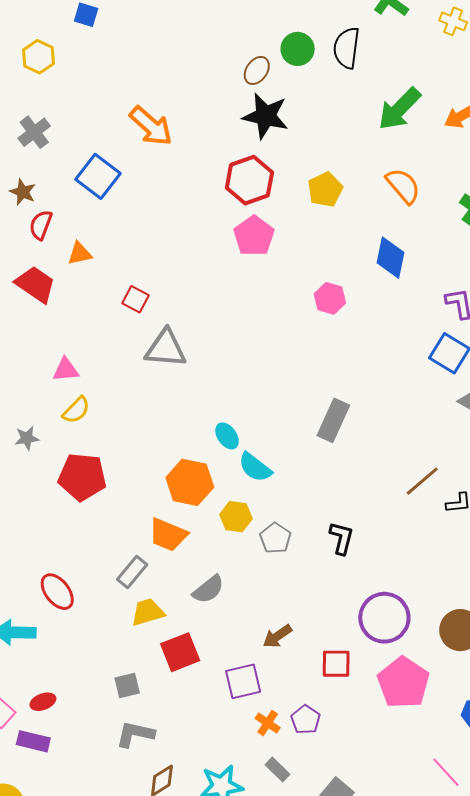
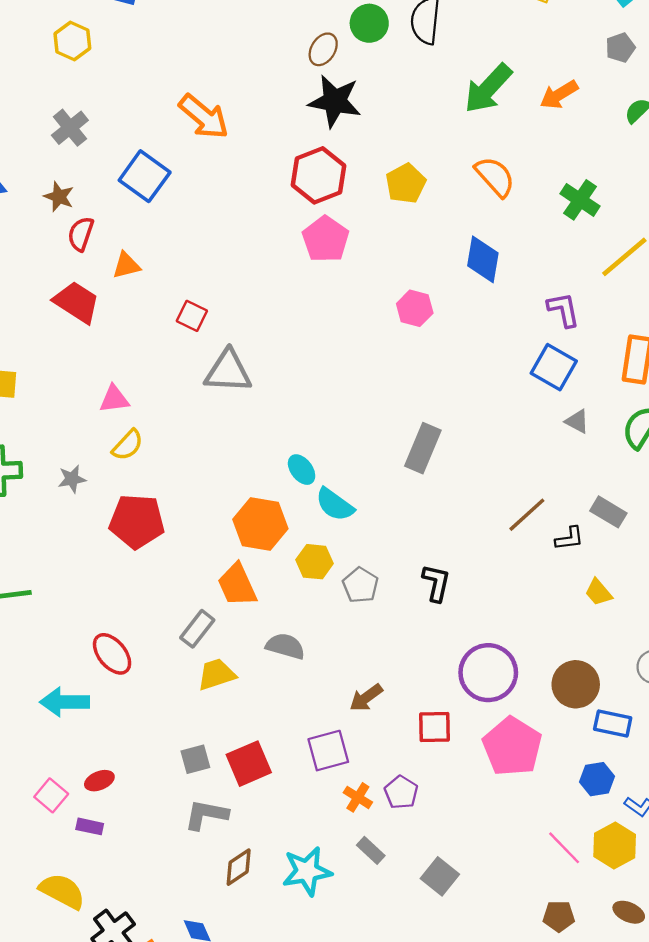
orange trapezoid: (168, 535) -> (237, 585), turned 45
gray semicircle: (208, 589) -> (285, 646), turned -124
red square: (180, 652) -> (249, 764), moved
purple rectangle: (33, 741) -> (90, 826), size x0.7

